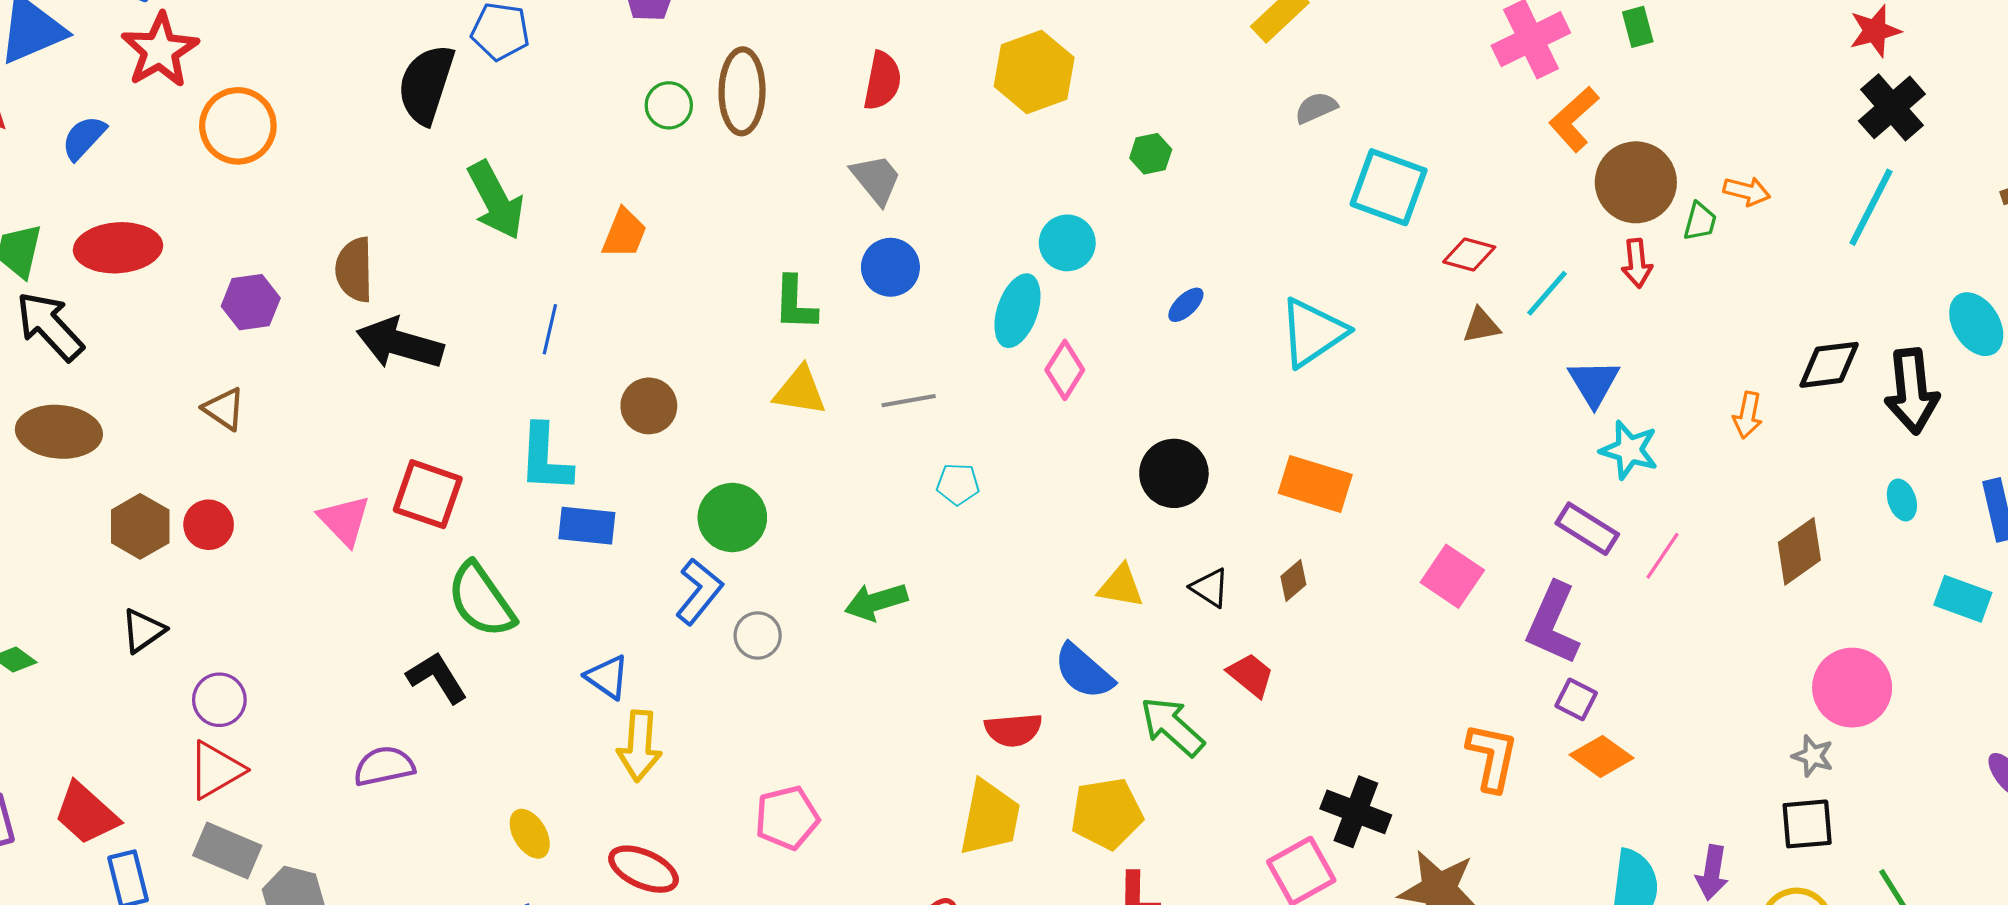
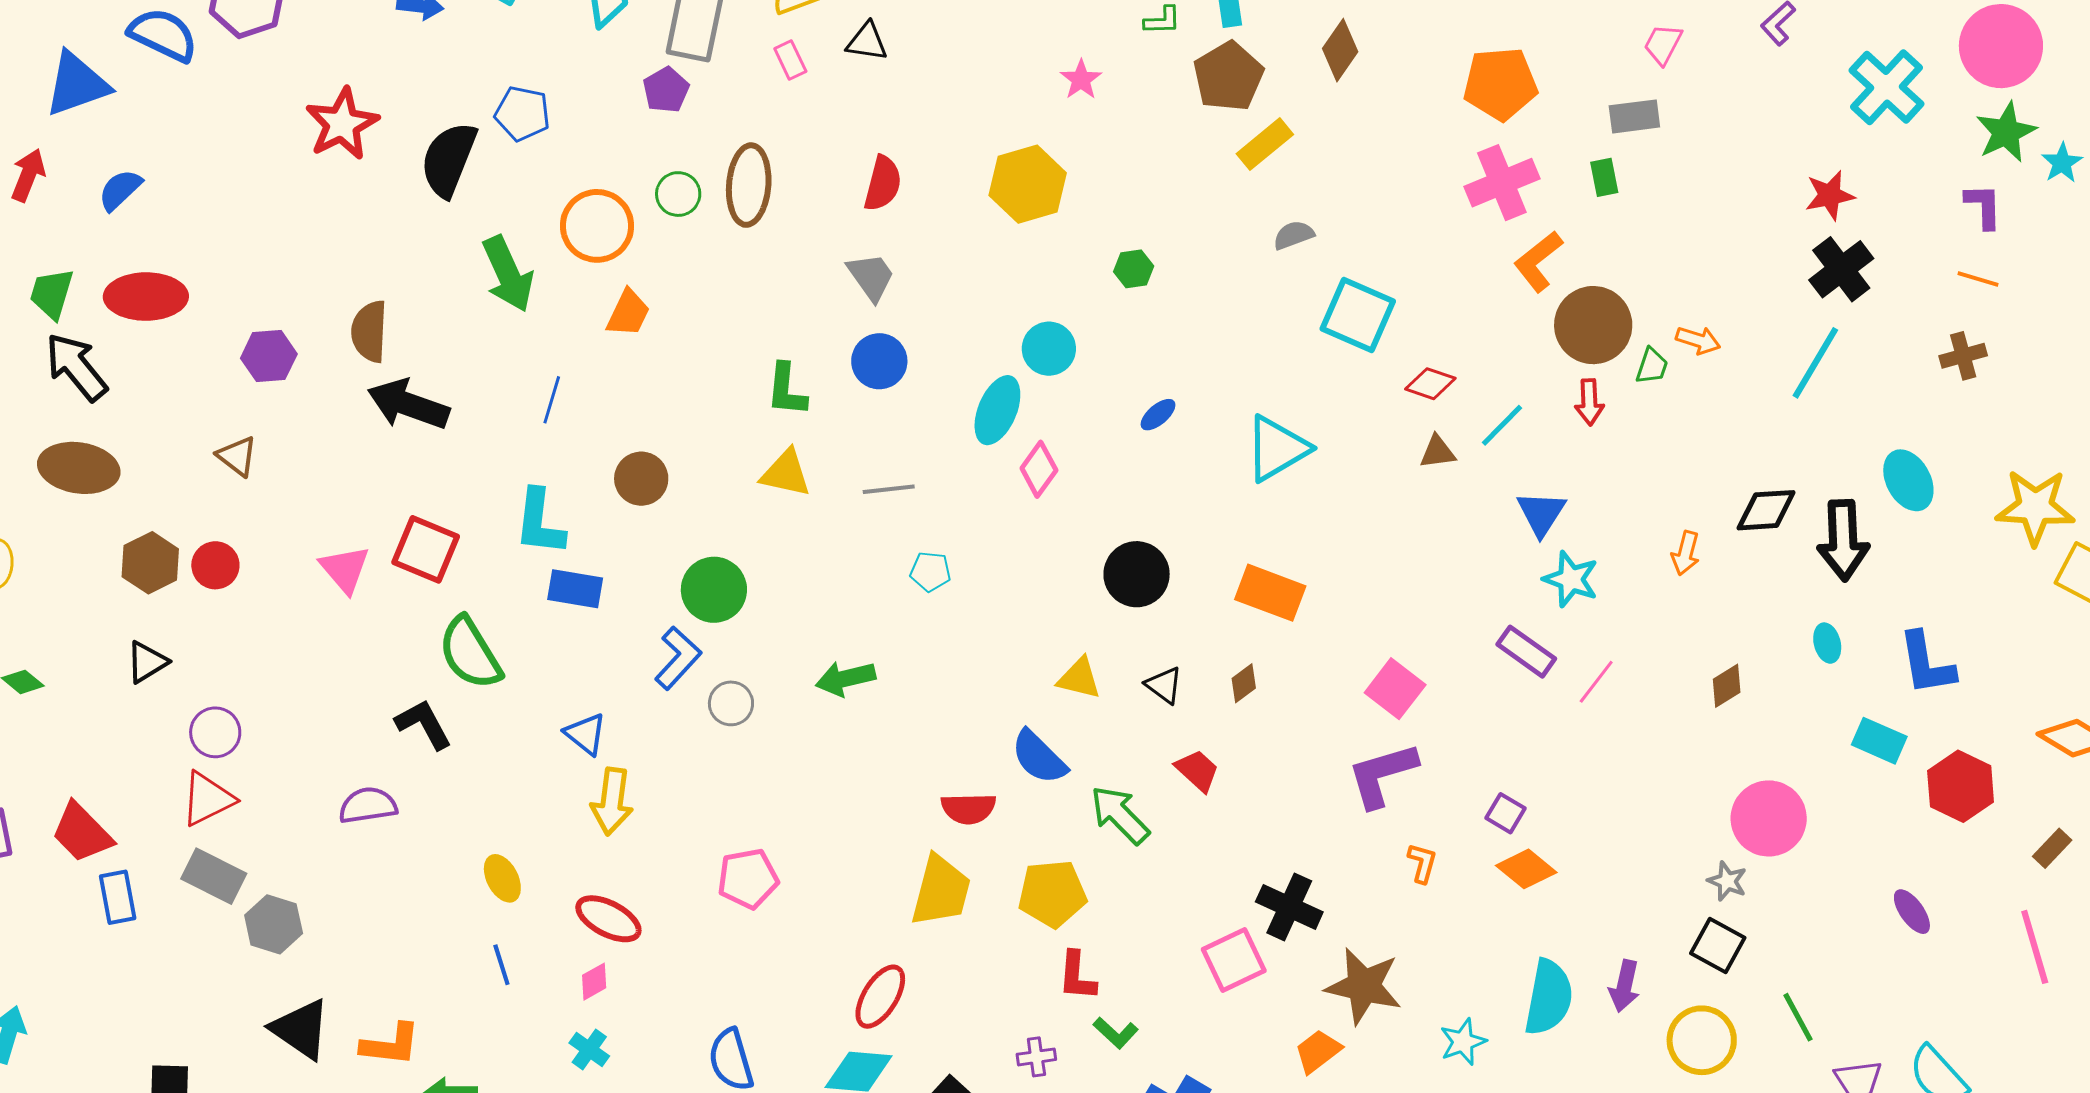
red star: (160, 50) -> (342, 124), moved
orange circle: (238, 126) -> (597, 226), moved
brown diamond: (1799, 551) -> (1727, 686), size x0.7
purple L-shape: (1553, 624) -> (1382, 775), moved, turned 46
orange L-shape: (1492, 757) -> (1422, 863), size x0.6
black square: (1807, 824) -> (1718, 945), turned 30

